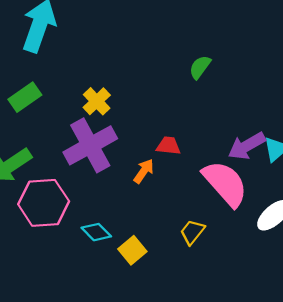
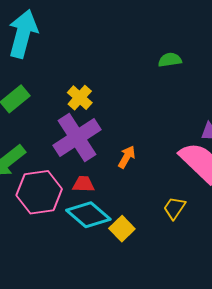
green semicircle: (200, 67) -> (170, 60), turned 50
red trapezoid: (168, 146) -> (83, 184), moved
cyan diamond: (96, 232) -> (88, 215), size x1.6

